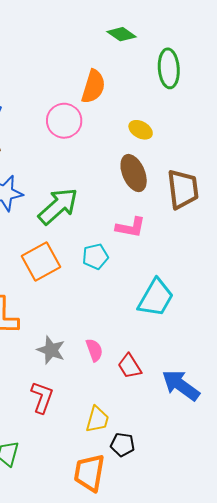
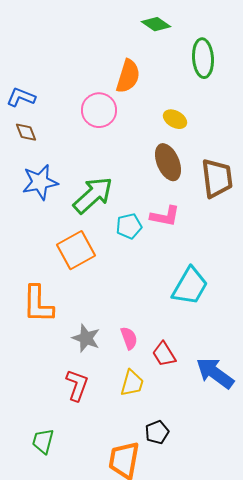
cyan pentagon: (95, 257) -> (129, 226), moved
yellow trapezoid: (97, 419) -> (132, 383), moved
black pentagon: (122, 445) -> (157, 432), turned -30

